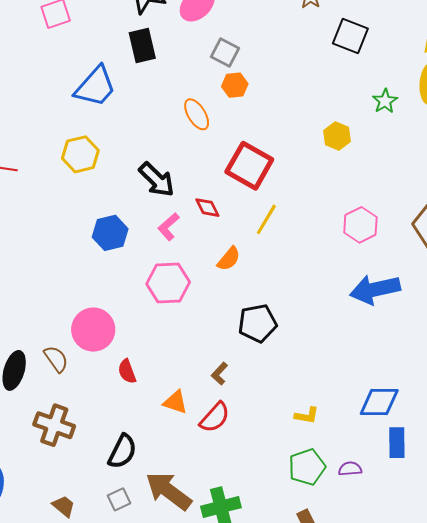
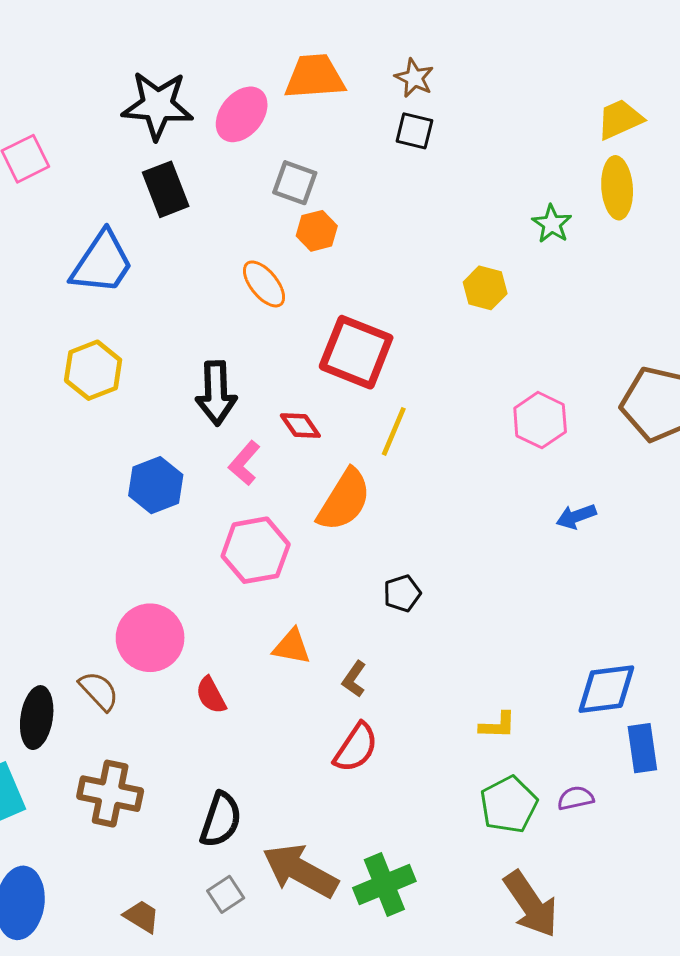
black square: (350, 36) -> (414, 131), moved, size x0.7
black arrow: (157, 180) -> (216, 393), turned 51
orange semicircle: (229, 259) -> (344, 500), size x1.6
blue arrow: (375, 289) -> (576, 516), size x0.5
black pentagon: (258, 323) -> (402, 593), size x0.6
orange triangle: (175, 402) -> (292, 647), moved

